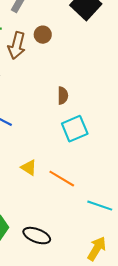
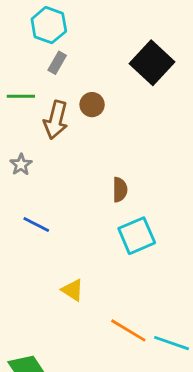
orange line: (62, 179) -> (128, 330), moved

